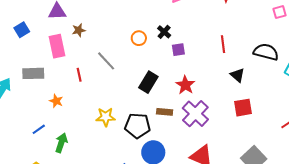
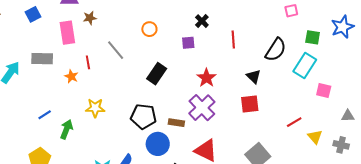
black cross: (164, 32) -> (202, 21), moved
black semicircle: (266, 52) -> (276, 50), turned 105
black triangle: (237, 75) -> (254, 76), moved
red star: (185, 85) -> (206, 78), moved
orange star: (56, 101) -> (71, 76), moved
brown rectangle: (165, 112) -> (176, 123), moved
yellow star: (106, 117) -> (95, 108), moved

